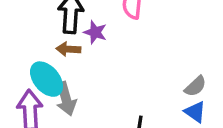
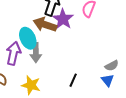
purple star: (95, 32) -> (63, 19), size x1.5
brown arrow: (68, 49) -> (45, 25), size x1.6

